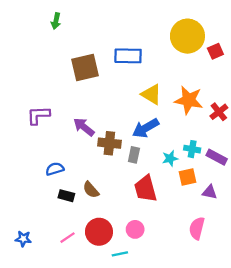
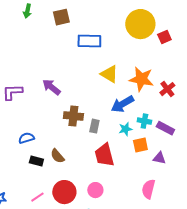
brown square: (85, 68) -> (61, 17), moved, size x0.7
purple arrow: (84, 127) -> (51, 87), moved
blue arrow: (146, 128) -> (122, 104), moved

